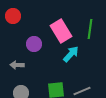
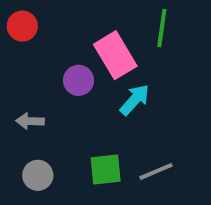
green line: (90, 29) -> (162, 28), moved
purple circle: (34, 44) -> (78, 80), moved

